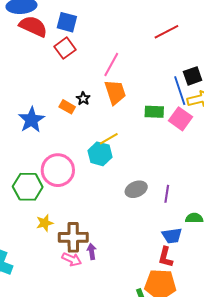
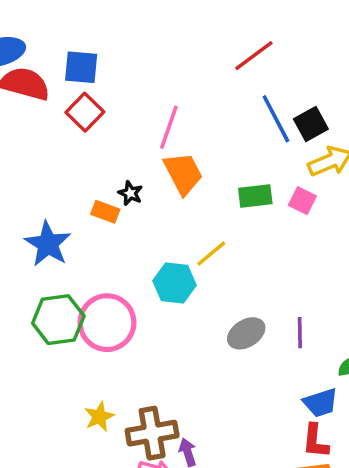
blue line: (180, 91) -> (276, 119), moved
pink square: (181, 119) -> (302, 201), size x0.7
yellow line: (109, 139) -> (211, 254), moved
green hexagon: (28, 187) -> (58, 320), moved

